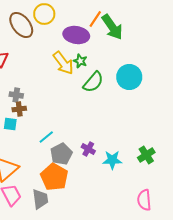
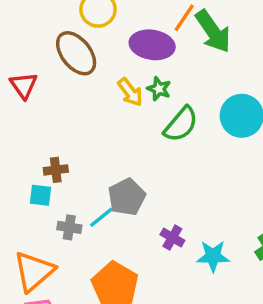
brown ellipse: (21, 25) -> (76, 53), moved
yellow arrow: (63, 63) -> (130, 92), size x0.7
gray cross: (16, 95) -> (69, 227), moved
gray pentagon: (61, 154) -> (127, 197), moved

